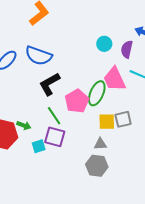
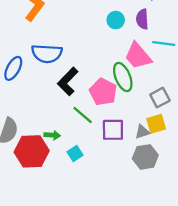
green ellipse: (97, 93) -> (123, 77), turned -30
yellow square: (107, 122) -> (156, 124), moved
purple square: (55, 137) -> (113, 130), moved

